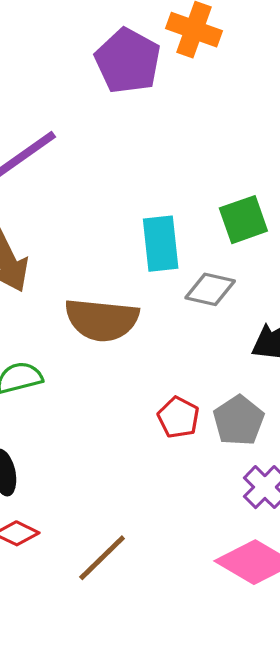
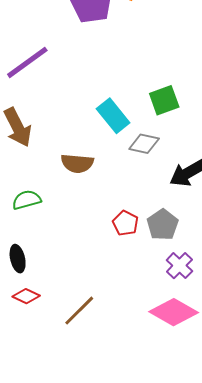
cyan rectangle: (161, 244) -> (113, 116), turned -32
brown semicircle: (102, 320) -> (77, 163), size x0.7

